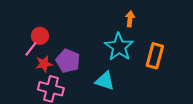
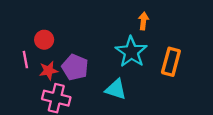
pink line: (31, 49) -> (25, 60), moved, turned -49

